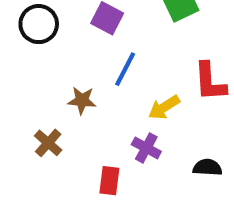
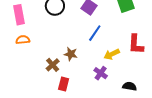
brown star: (82, 100) -> (71, 54), moved
red rectangle: (109, 181) -> (64, 84), moved

